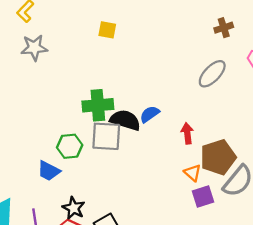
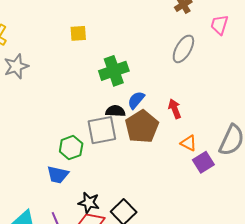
green cross: (98, 105) -> (114, 71), moved
black semicircle: (125, 120) -> (115, 111), size x0.7
brown pentagon: (218, 157) -> (142, 126), moved

